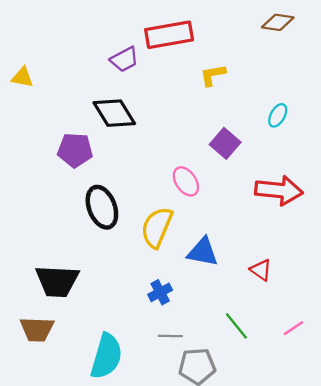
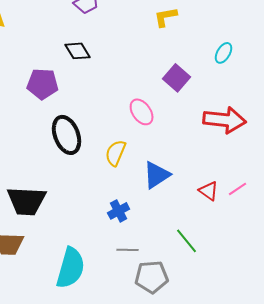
black diamond: (114, 113) -> (78, 51), size x0.7
yellow semicircle: (157, 227) -> (116, 153), size x0.7
blue triangle: (203, 252) -> (157, 175), turned -44
pink line: (293, 328) -> (238, 189), moved

